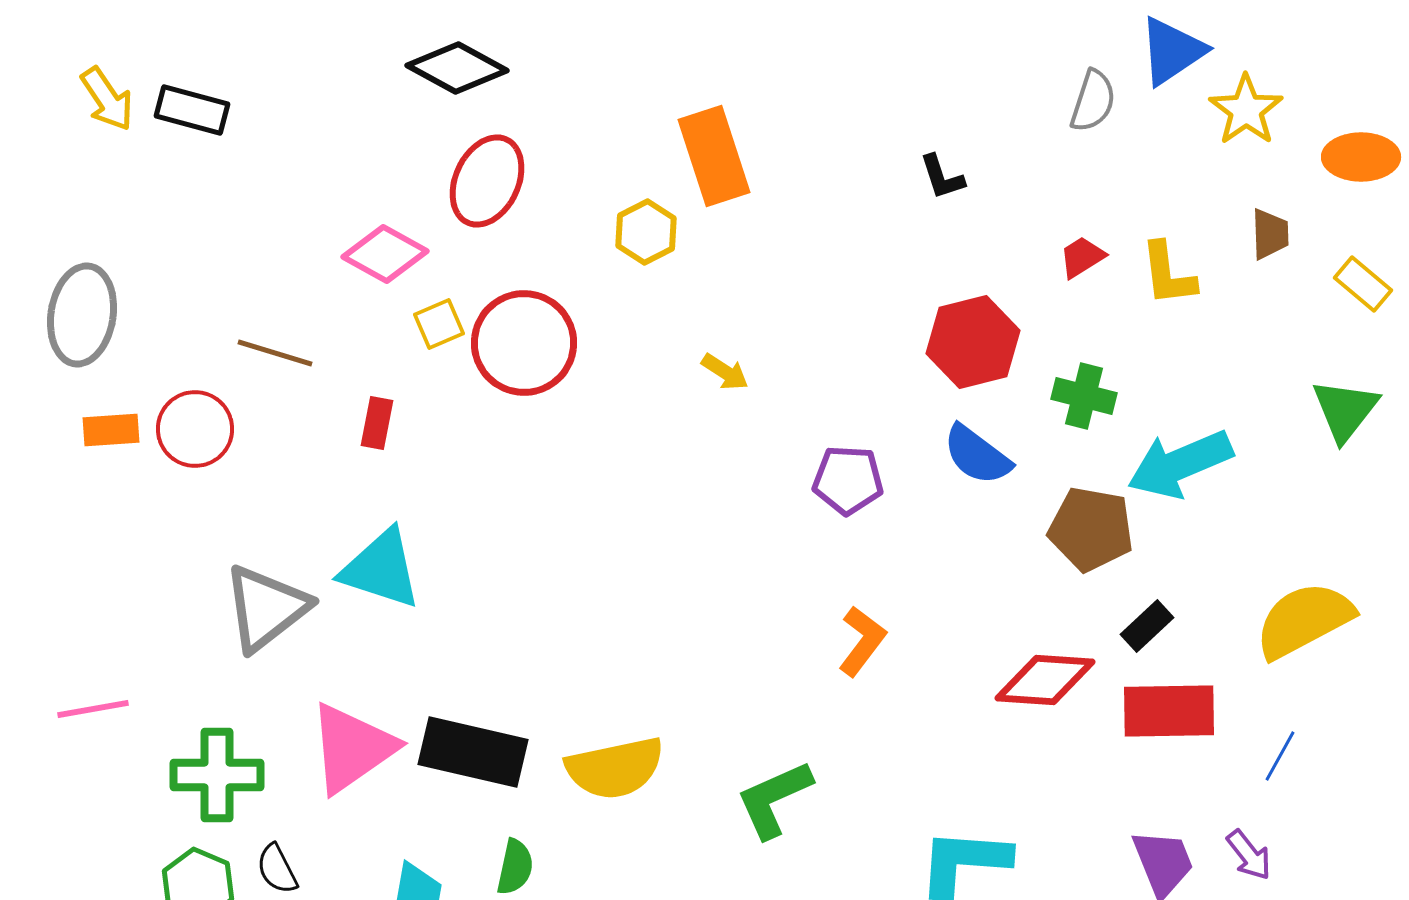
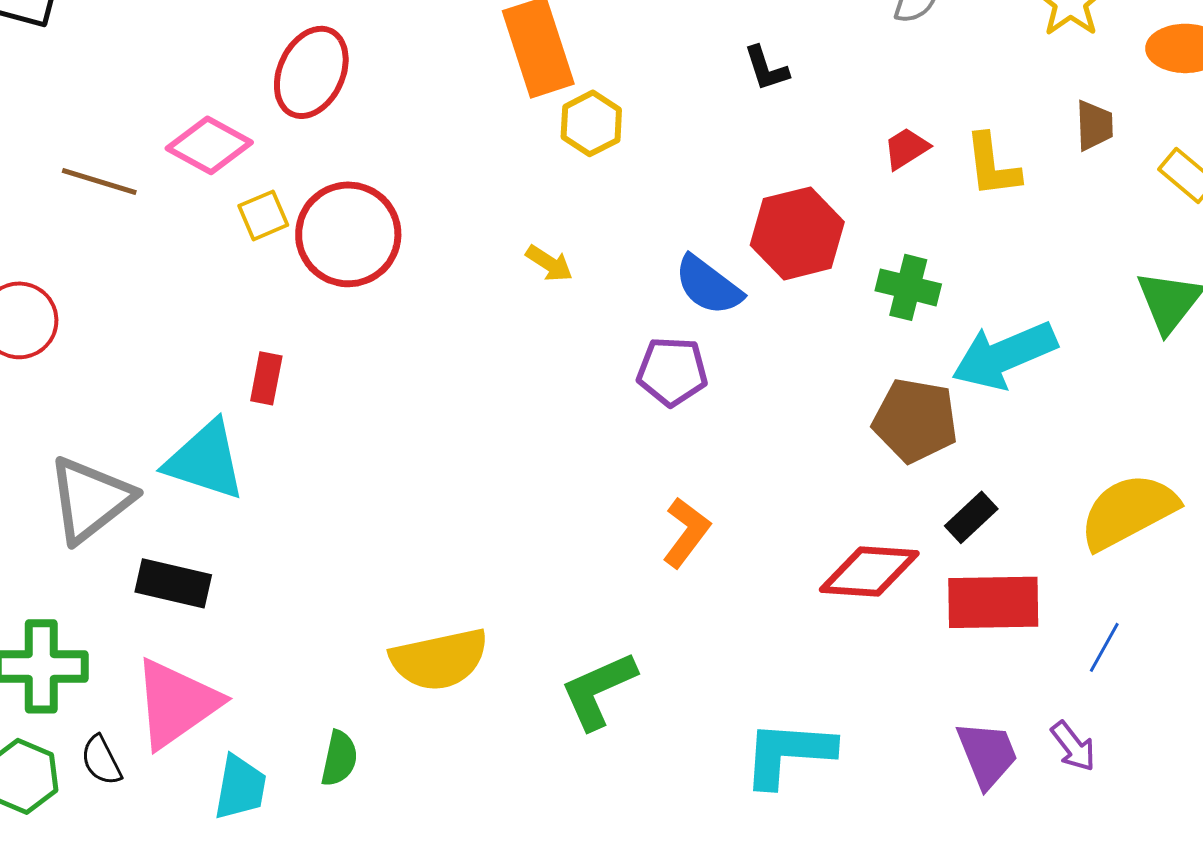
yellow hexagon: (646, 232) -> (591, 123), moved
brown line: (275, 353) -> (99, 181), moved
red rectangle: (377, 423) -> (266, 378), moved
blue semicircle: (977, 455) -> (708, 285), moved
pink triangle: (352, 748) -> (176, 703), moved
black rectangle: (473, 752) -> (173, 583), moved, size x0.7

